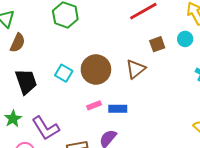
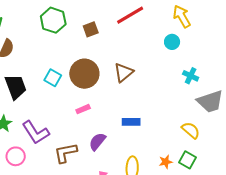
brown square: (157, 44) -> (91, 29), moved
blue rectangle: (118, 109) -> (131, 122), moved

